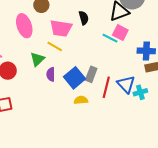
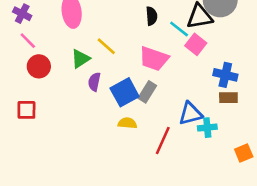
pink trapezoid: (61, 28) -> (154, 59), moved
cyan line: (110, 38) -> (179, 29), moved
blue triangle: (126, 84) -> (190, 114), turned 48
red line: (106, 87) -> (163, 141), moved

